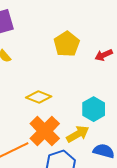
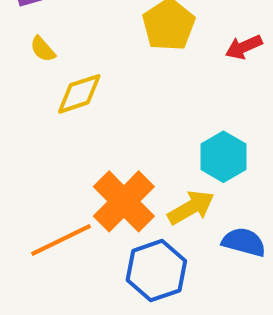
yellow diamond: (39, 97) -> (79, 94), moved, turned -40

